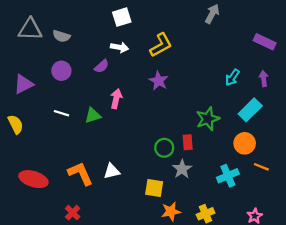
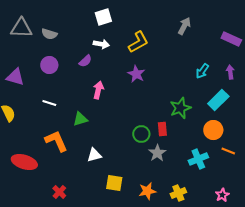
gray arrow: (212, 14) -> (184, 26), moved
purple triangle: (23, 84) -> (15, 77), turned 42
green triangle: (93, 115) -> (80, 119), moved
orange L-shape: (80, 173) -> (56, 141), moved
yellow square: (154, 188) -> (114, 183), moved

